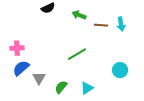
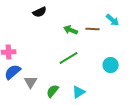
green arrow: (79, 15) -> (71, 30), moved
cyan arrow: (121, 24) -> (113, 20), moved, turned -40
cyan circle: (120, 70) -> (111, 65), moved

